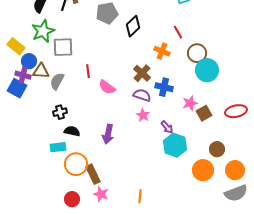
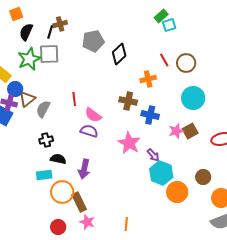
gray square: (63, 47) -> (49, 54), moved
orange cross: (162, 51) -> (148, 79), turned -35
brown circle: (197, 53) -> (186, 63), moved
brown triangle: (41, 71) -> (27, 99), turned -42
brown cross: (142, 73) -> (128, 101), turned -30
purple semicircle: (142, 95) -> (89, 131), moved
brown square: (204, 113) -> (190, 131), moved
pink star: (143, 115) -> (129, 143), size x1.6
purple arrow: (108, 134) -> (84, 169), moved
orange circle: (203, 170) -> (177, 192), moved

